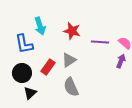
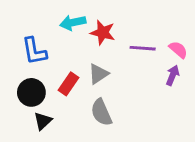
cyan arrow: (40, 26) -> (73, 23), moved, turned 96

